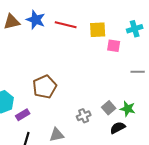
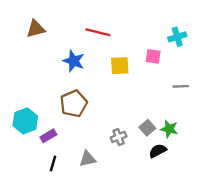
blue star: (36, 20) -> (74, 61), moved
yellow square: (98, 30) -> (120, 66), moved

